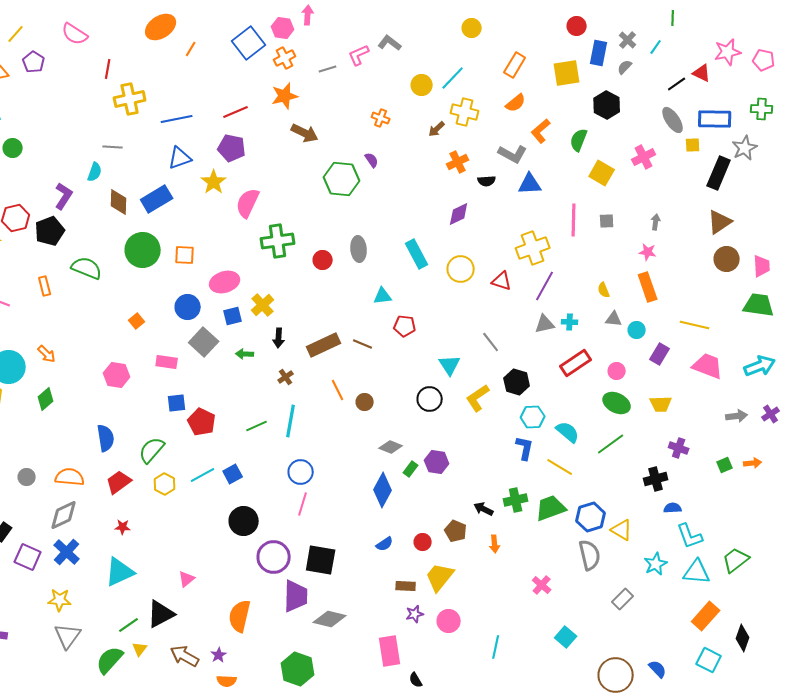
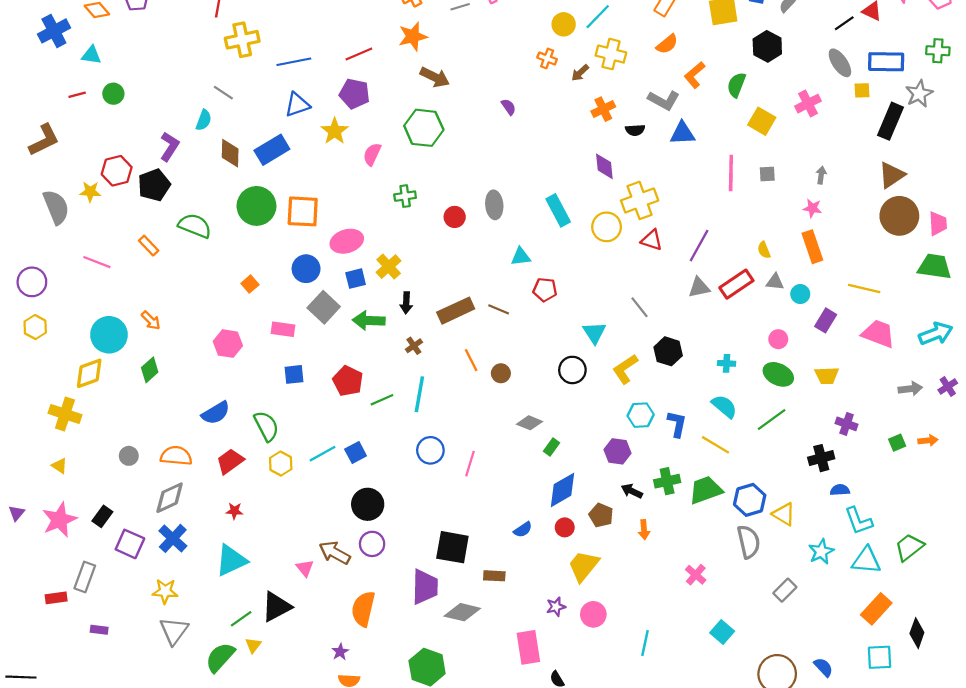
orange cross: (381, 118) -> (547, 58), moved
gray line: (113, 147) -> (223, 93), turned 30
green hexagon: (342, 179) -> (424, 128), moved
pink semicircle: (248, 203) -> (372, 154), size x0.7
purple diamond: (459, 214) -> (604, 166), turned -70
green cross: (278, 241) -> (405, 196), size x0.6
yellow cross: (533, 248) -> (640, 200), moved
orange square: (185, 255) -> (303, 211), size x1.5
brown circle: (727, 259) -> (899, 216), size x1.4
orange rectangle: (45, 286) -> (149, 246), turned -30
cyan cross: (570, 322) -> (727, 363), moved
green arrow: (245, 354) -> (369, 320), size x1.6
red rectangle: (576, 363) -> (736, 284), moved
cyan hexagon: (533, 417) -> (641, 415), moved
red pentagon: (202, 422) -> (348, 381), moved
blue semicircle: (106, 438) -> (216, 413), turned 68
green semicircle: (152, 450) -> (266, 426), turned 112
purple hexagon: (437, 462) -> (618, 451), moved
blue diamond: (383, 490) -> (563, 490), moved, turned 32
pink line: (303, 504) -> (470, 464), moved
purple circle: (274, 557) -> (372, 544), moved, size x0.7
pink triangle: (187, 579) -> (305, 568), turned -30
brown rectangle: (406, 586) -> (494, 576), moved
brown arrow: (185, 656) -> (335, 553), moved
cyan square: (709, 660) -> (880, 657), turned -30

